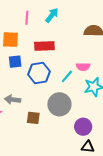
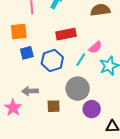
red rectangle: (44, 46) -> (66, 34), moved
pink semicircle: (83, 67) -> (95, 47), turned -32
purple circle: (83, 127) -> (92, 109), moved

